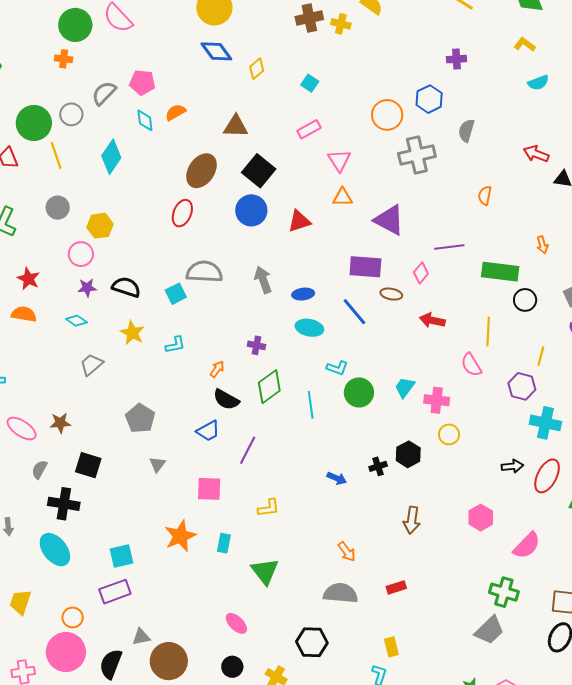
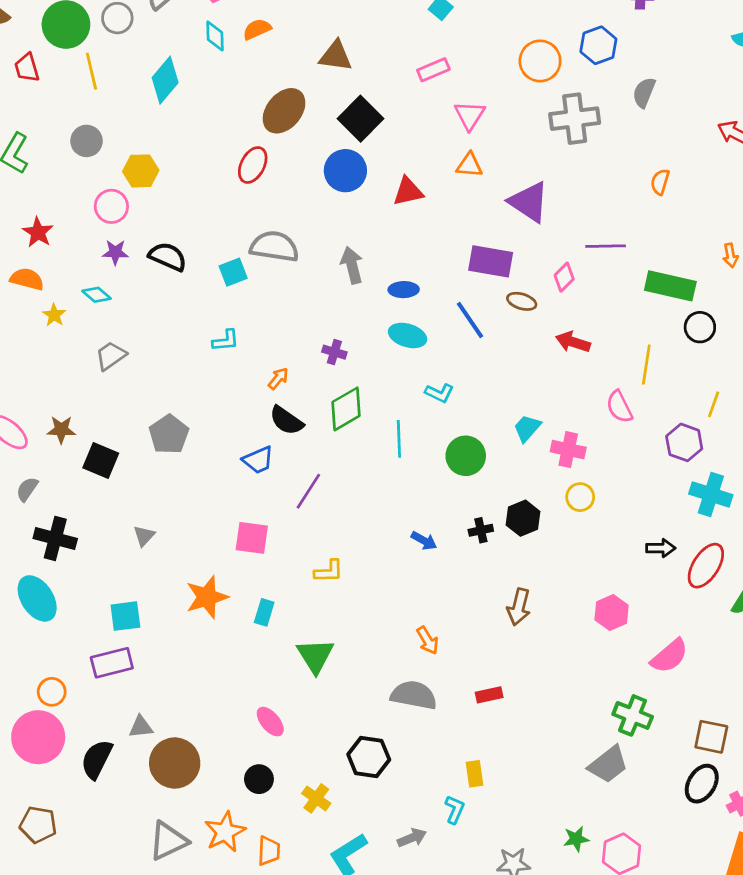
yellow star: (132, 333) -> (54, 315), moved, size x0.7
green circle: (359, 392) -> (466, 456), moved
gray triangle: (157, 464) -> (144, 536), moved
black square: (88, 465) -> (101, 460), moved

